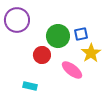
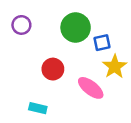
purple circle: (17, 20) -> (21, 25), size x0.6
green circle: (58, 36) -> (76, 27), moved

